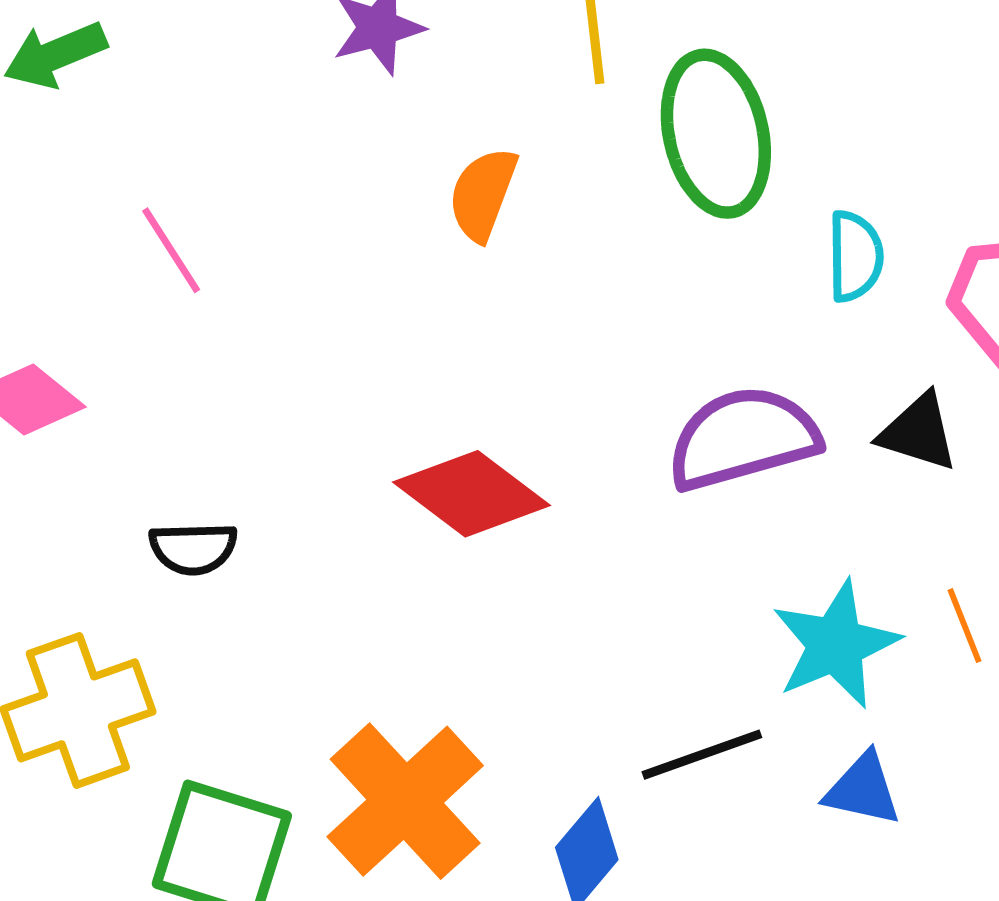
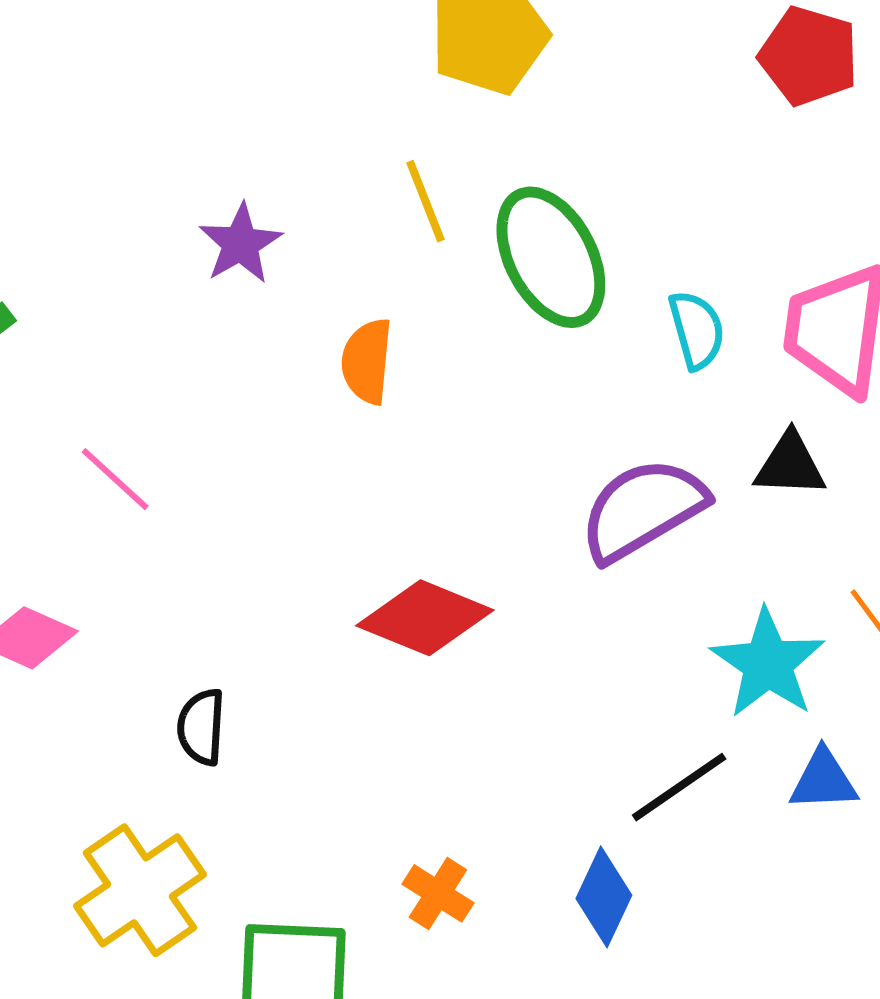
black semicircle: (193, 548) -> (201, 727), turned 110
orange cross: (405, 801) -> (438, 893), size x0.5

